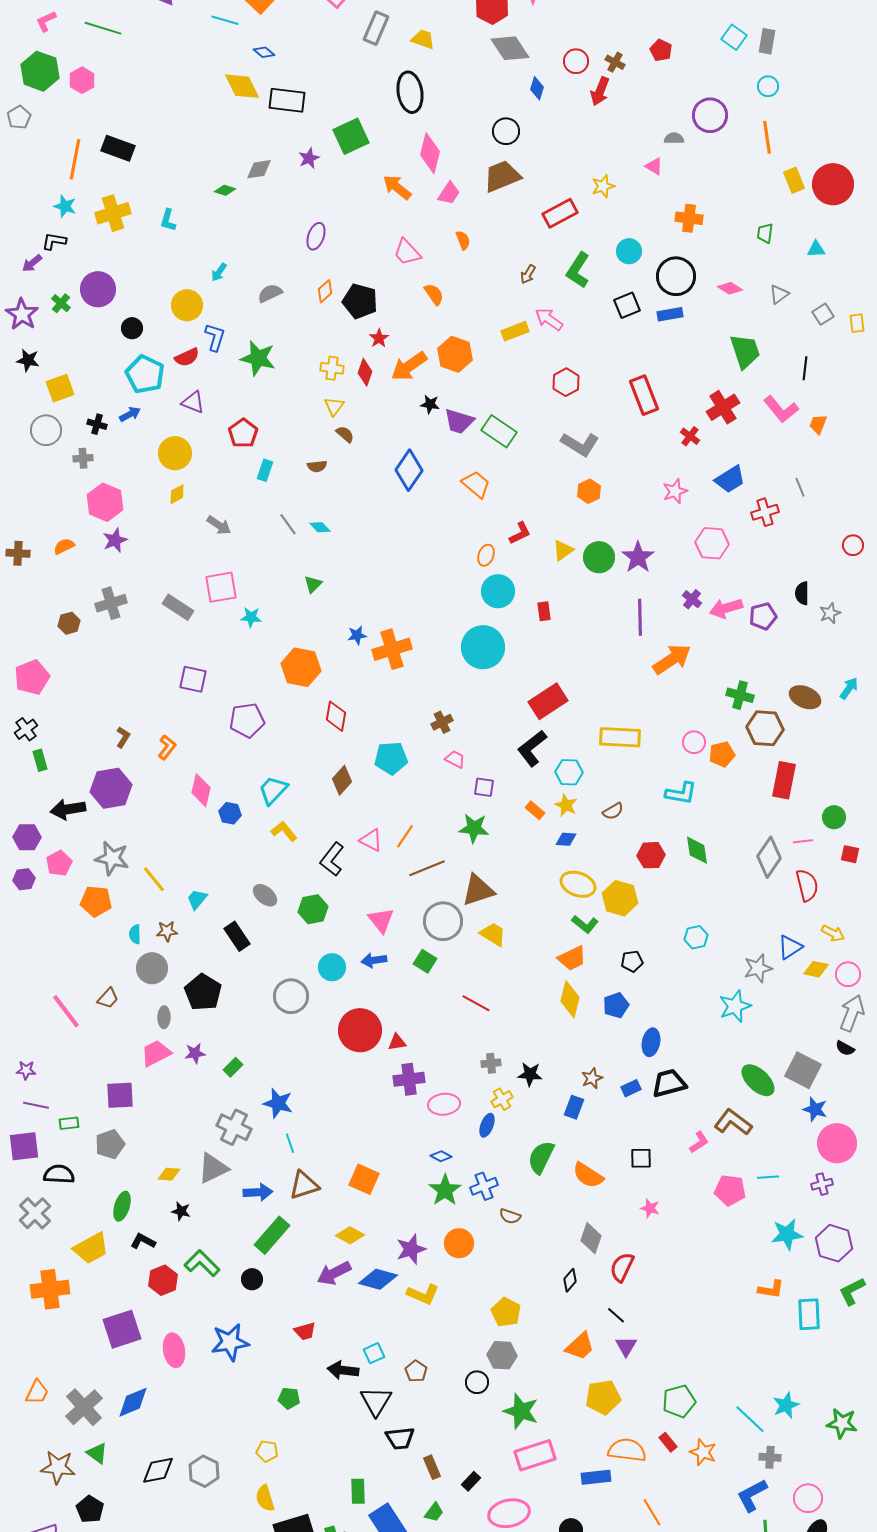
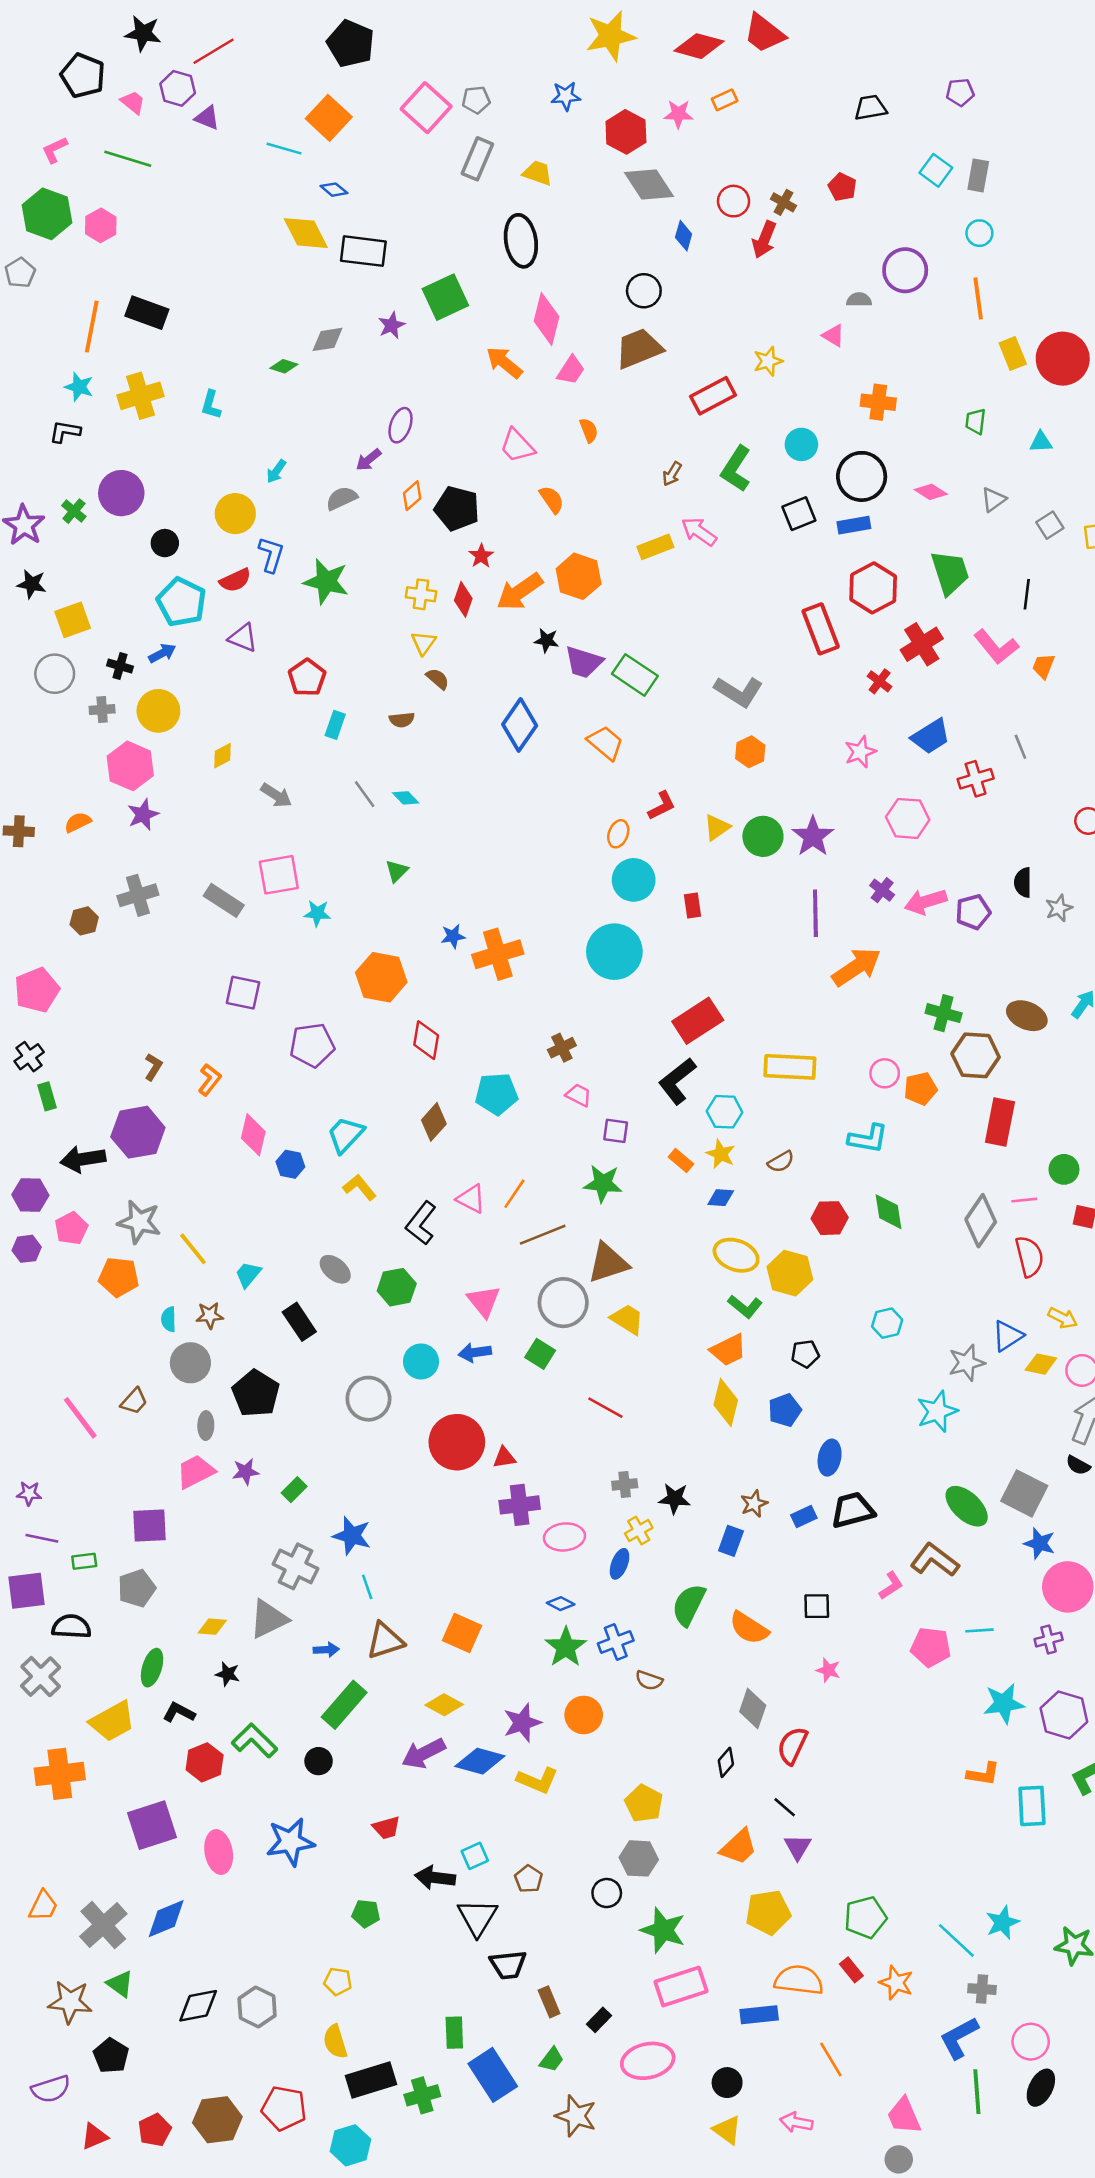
purple arrow: (32, 263) -> (368, 460), moved
red hexagon: (566, 382) -> (873, 588), moved, size x1.4
yellow circle: (175, 453) -> (158, 711), moved
blue arrow: (258, 1192) -> (326, 1650), size x0.7

